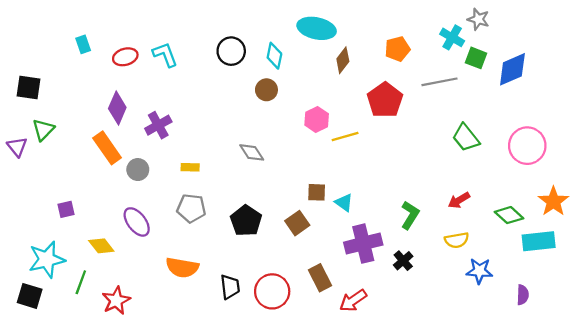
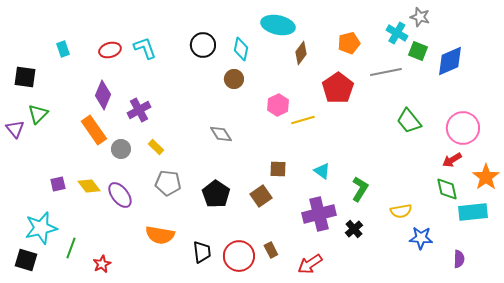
cyan rectangle: (83, 44) -> (63, 49), moved
yellow rectangle: (190, 167) -> (156, 147), moved, turned 42
red arrow: (459, 200) -> (452, 160), moved
cyan triangle: (344, 203) -> (322, 171), moved
green diamond: (509, 215) -> (447, 189), turned 35
yellow diamond: (101, 246) -> (89, 186), moved
brown rectangle: (320, 278) -> (271, 250), moved, size x0.7
red star: (116, 301) -> (102, 264), size x0.7

